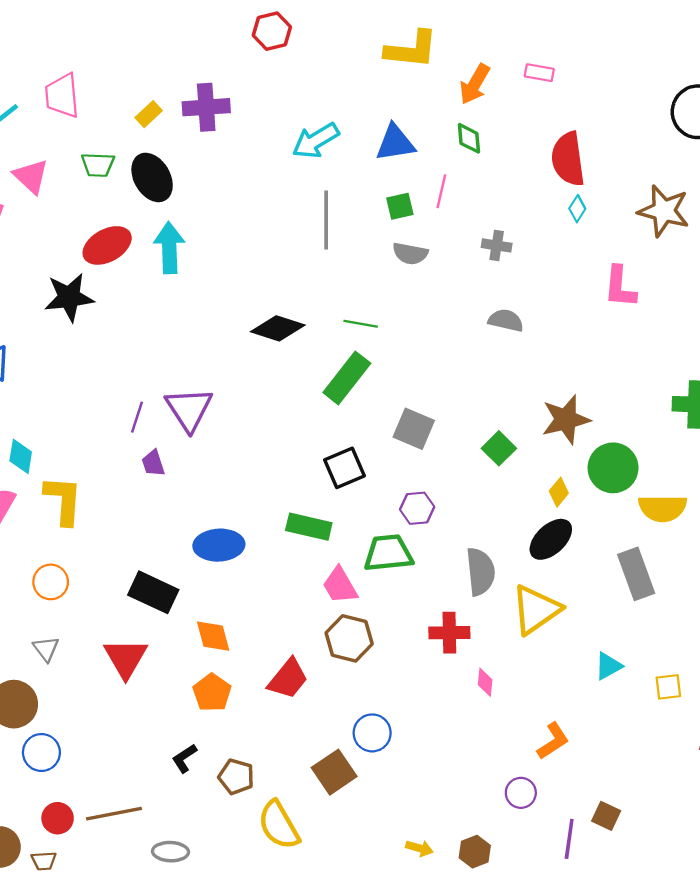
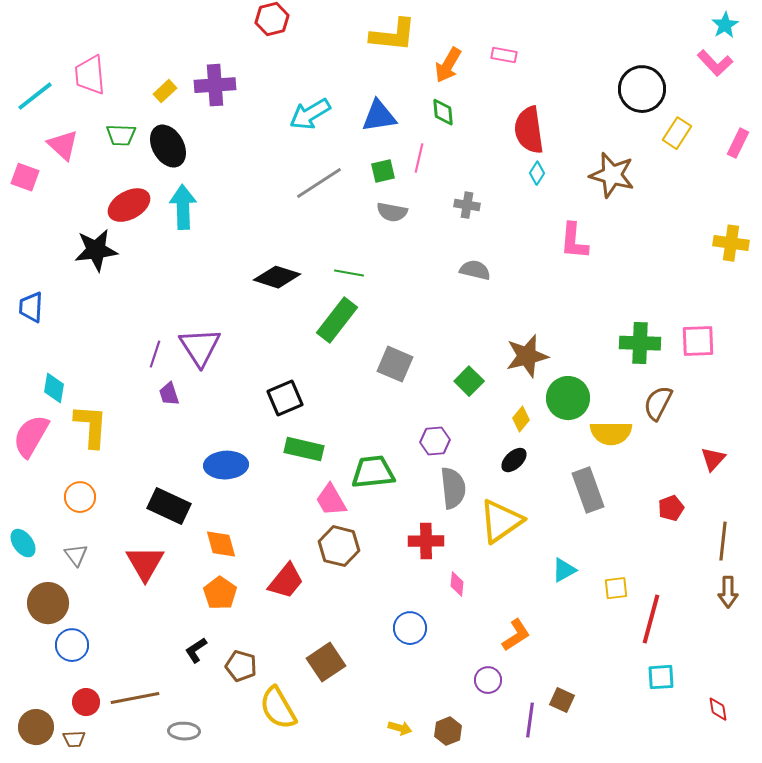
gray line: (326, 220) -> (319, 183), turned 57
black square: (345, 468) -> (285, 398), moved
purple hexagon: (417, 508) -> (435, 441), moved
black ellipse: (551, 539) -> (514, 460), size x0.7
blue circle: (372, 733) -> (410, 628), moved

